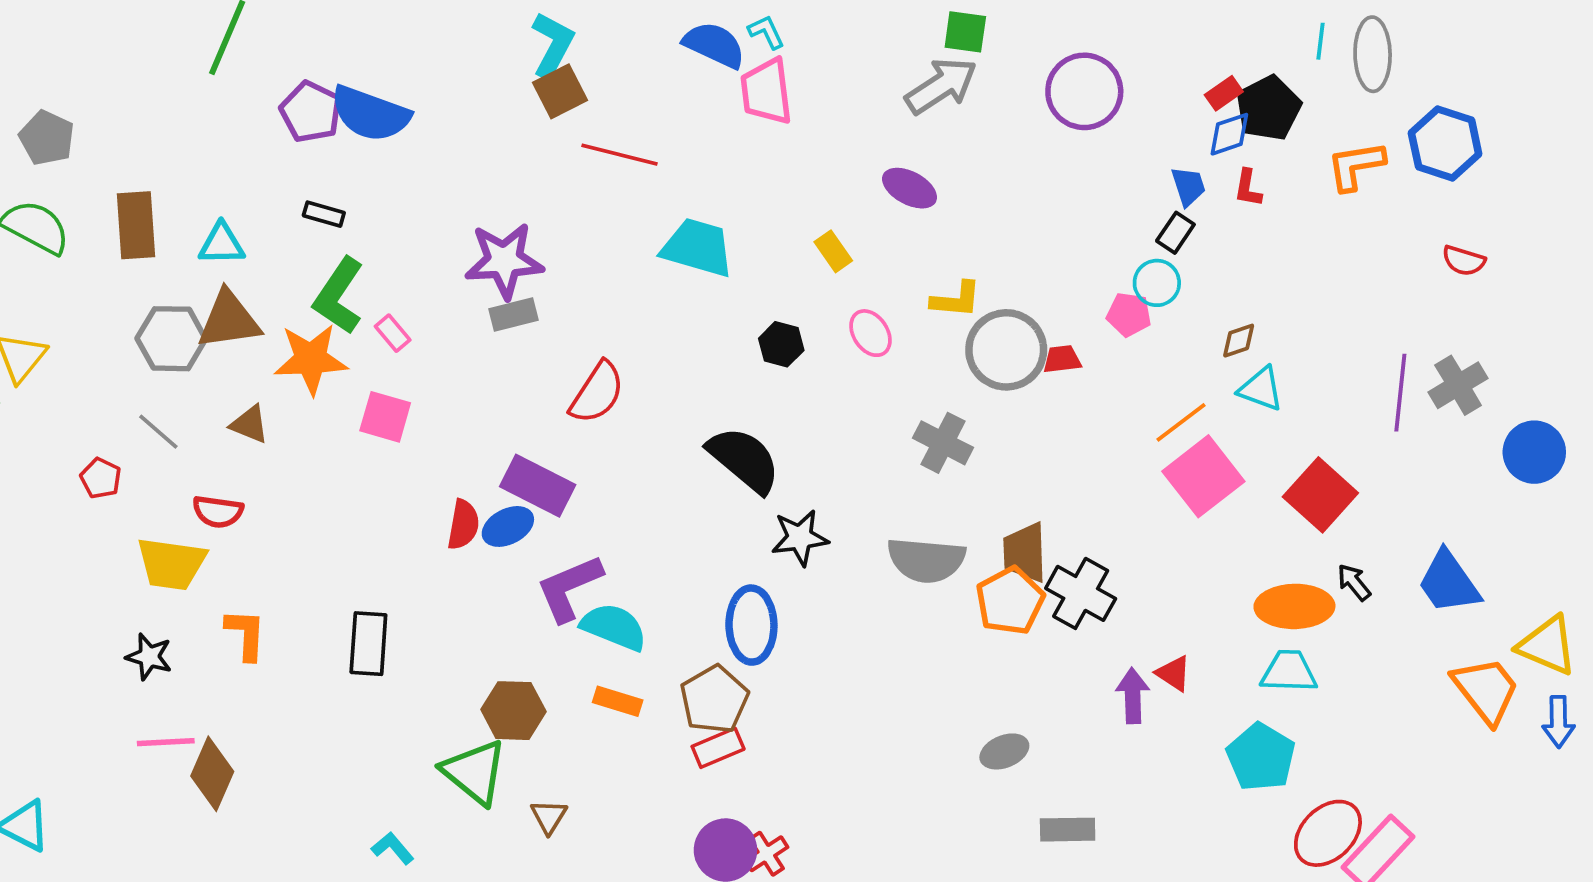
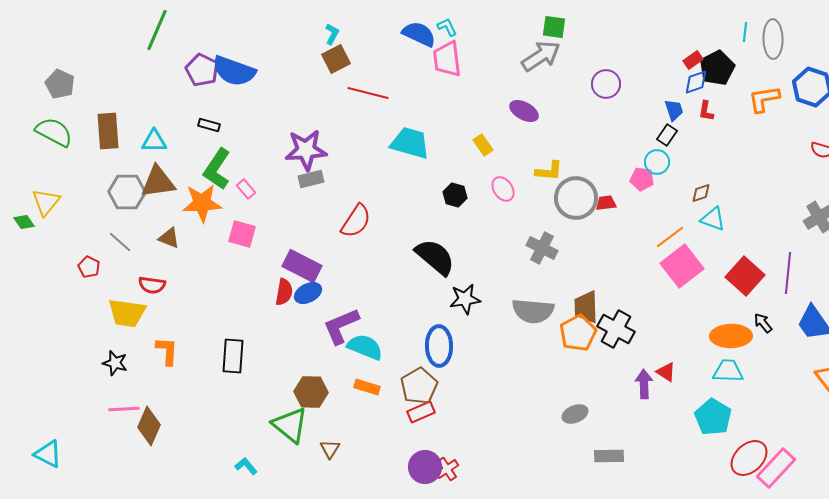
cyan L-shape: (553, 45) -> (332, 34), size x0.6
purple circle: (1084, 91) -> (606, 84), moved, size x0.7
purple line: (1400, 393) -> (788, 273), moved
purple rectangle: (538, 486) -> (302, 266), moved

